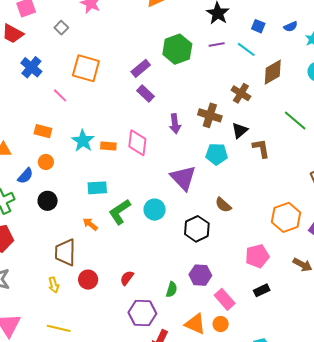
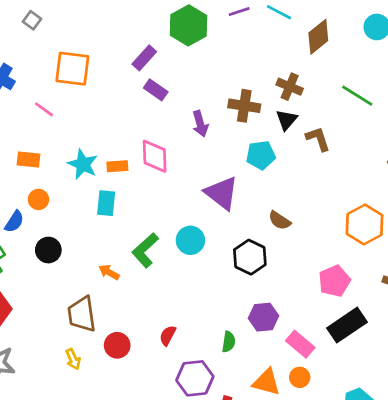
brown cross: (241, 93) -> (290, 87), moved
cyan rectangle: (97, 188) -> (106, 203), moved, turned -72
black rectangle: (262, 290) -> (347, 325), size x1.8

